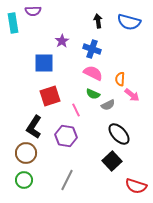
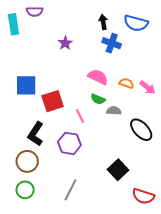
blue cross: (92, 49) -> (112, 43), moved
blue square: (44, 63) -> (26, 85), moved
orange semicircle: (120, 79) -> (126, 83), turned 104
pink arrow: (132, 95) -> (148, 87), moved
gray semicircle: (108, 105) -> (114, 111), turned -152
black ellipse: (119, 134) -> (141, 130), moved

